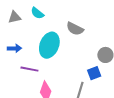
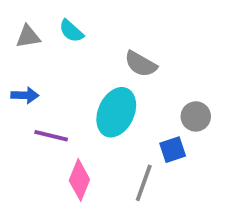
cyan ellipse: (49, 45) -> (116, 112), moved

